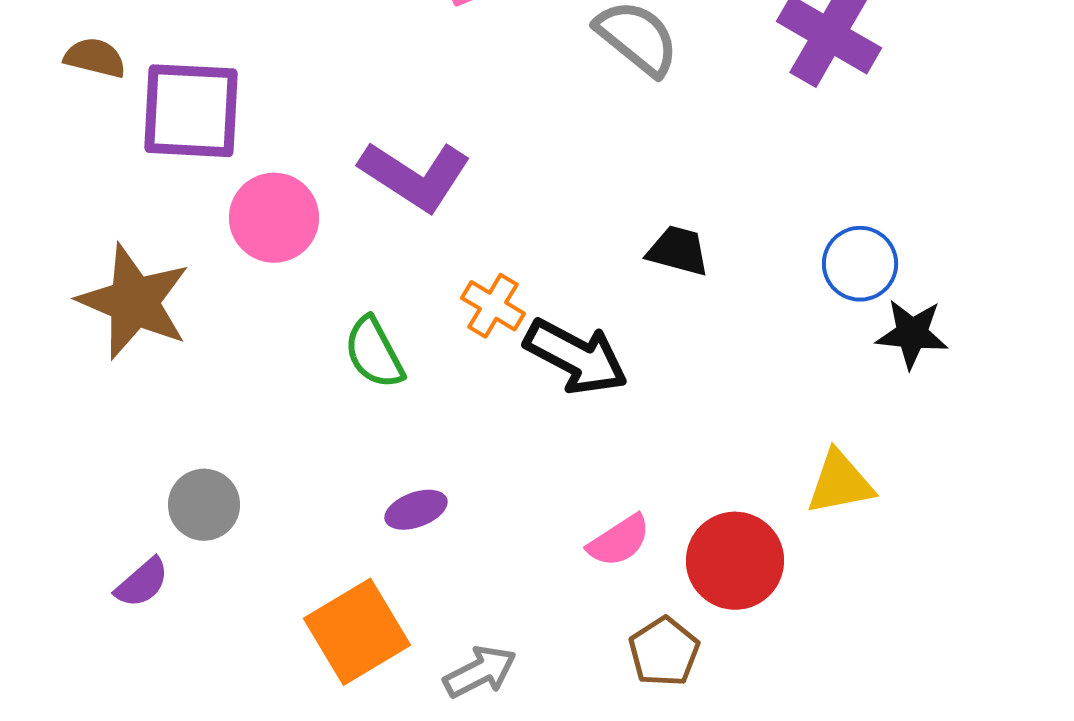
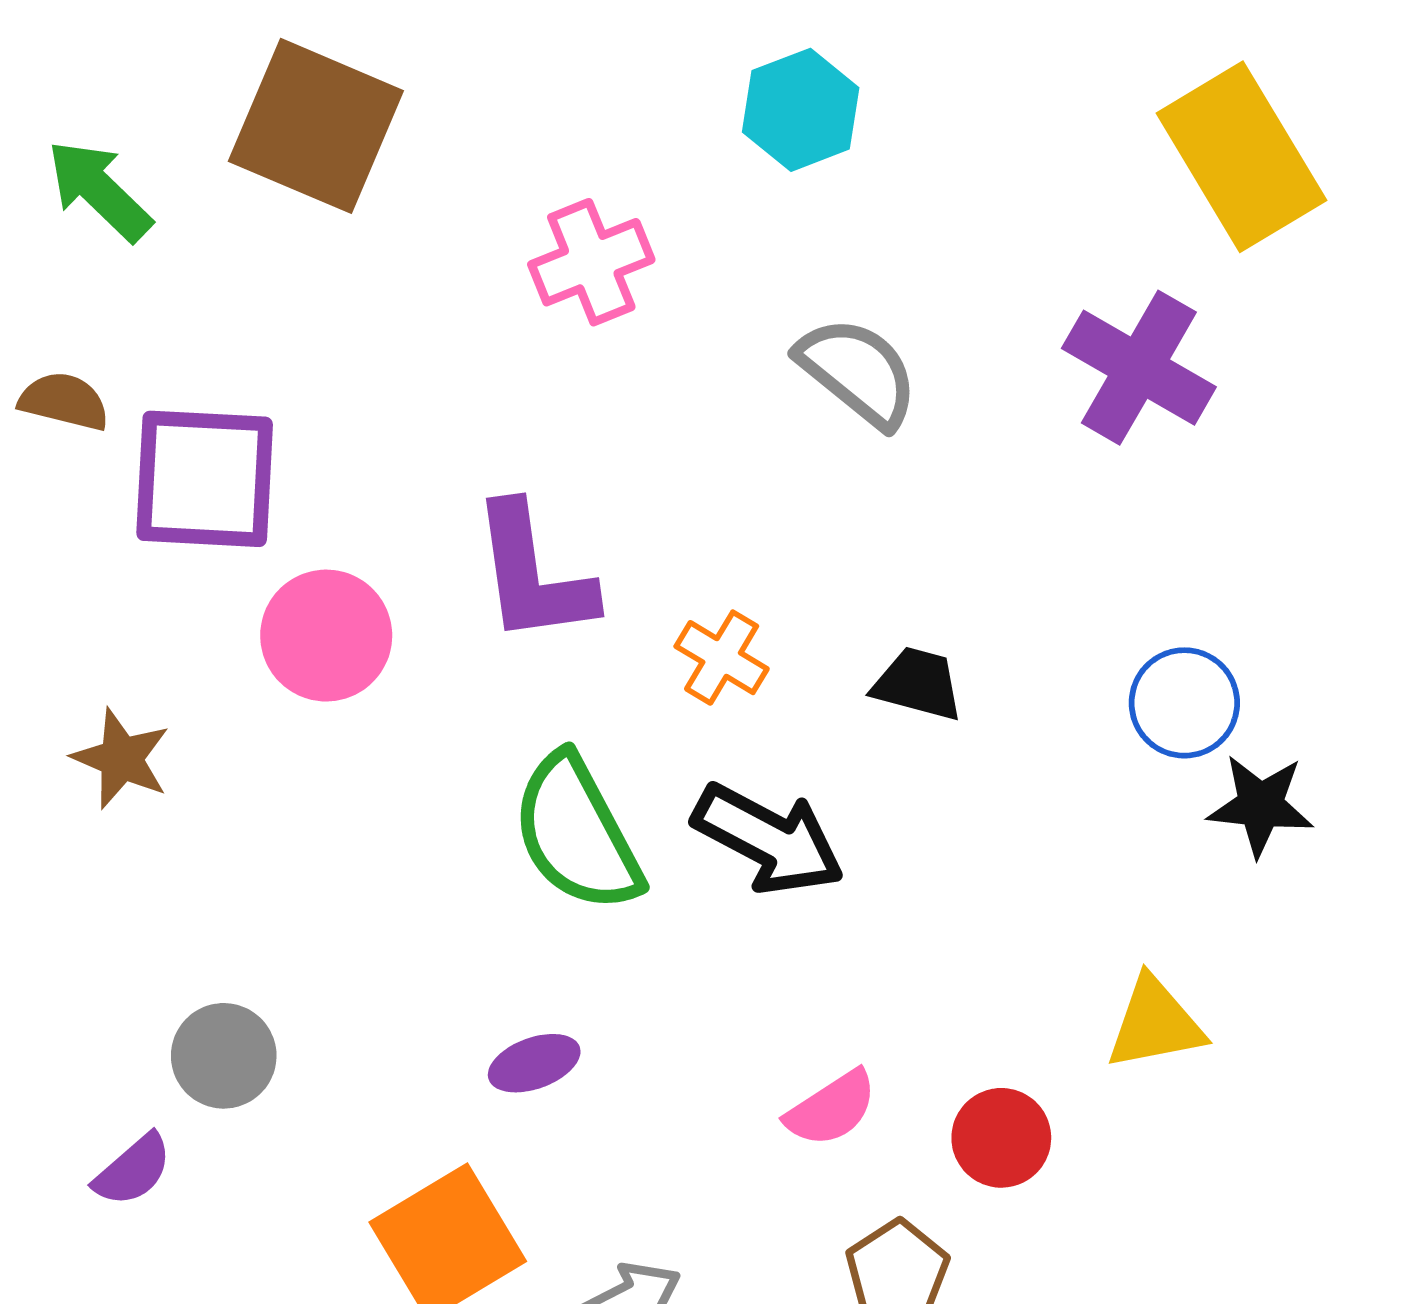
purple L-shape: (415, 176) -> (533, 574), turned 49
brown star: (134, 302) -> (121, 759), size x0.6
orange cross: (493, 306) -> (722, 658), moved
green semicircle: (374, 353) -> (577, 833), moved, size x1.5
red circle: (735, 561) -> (1001, 1138), size x0.7

